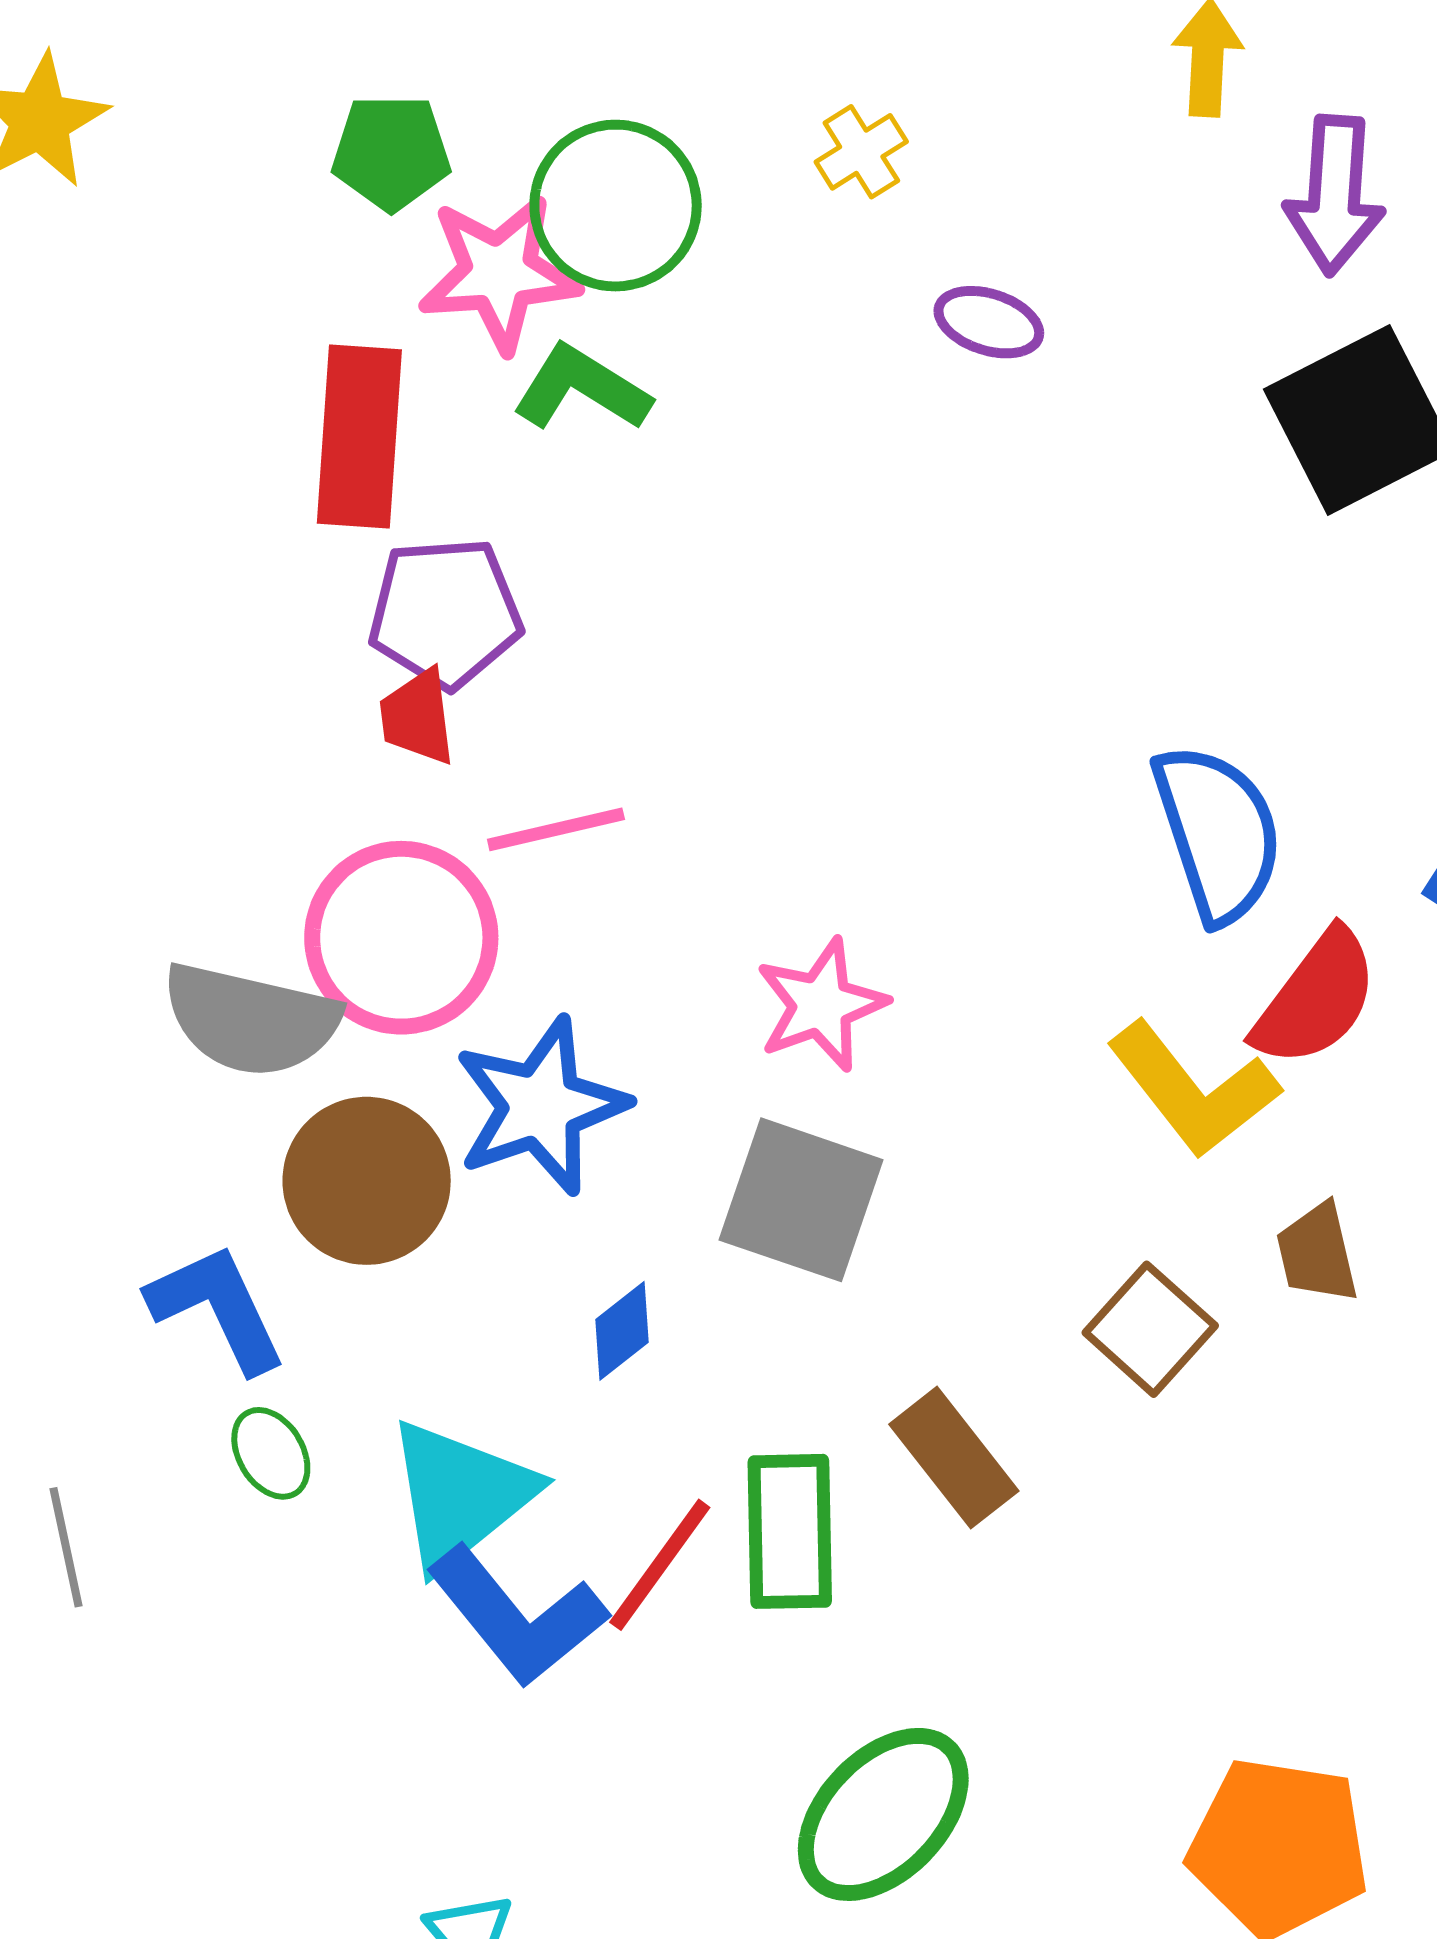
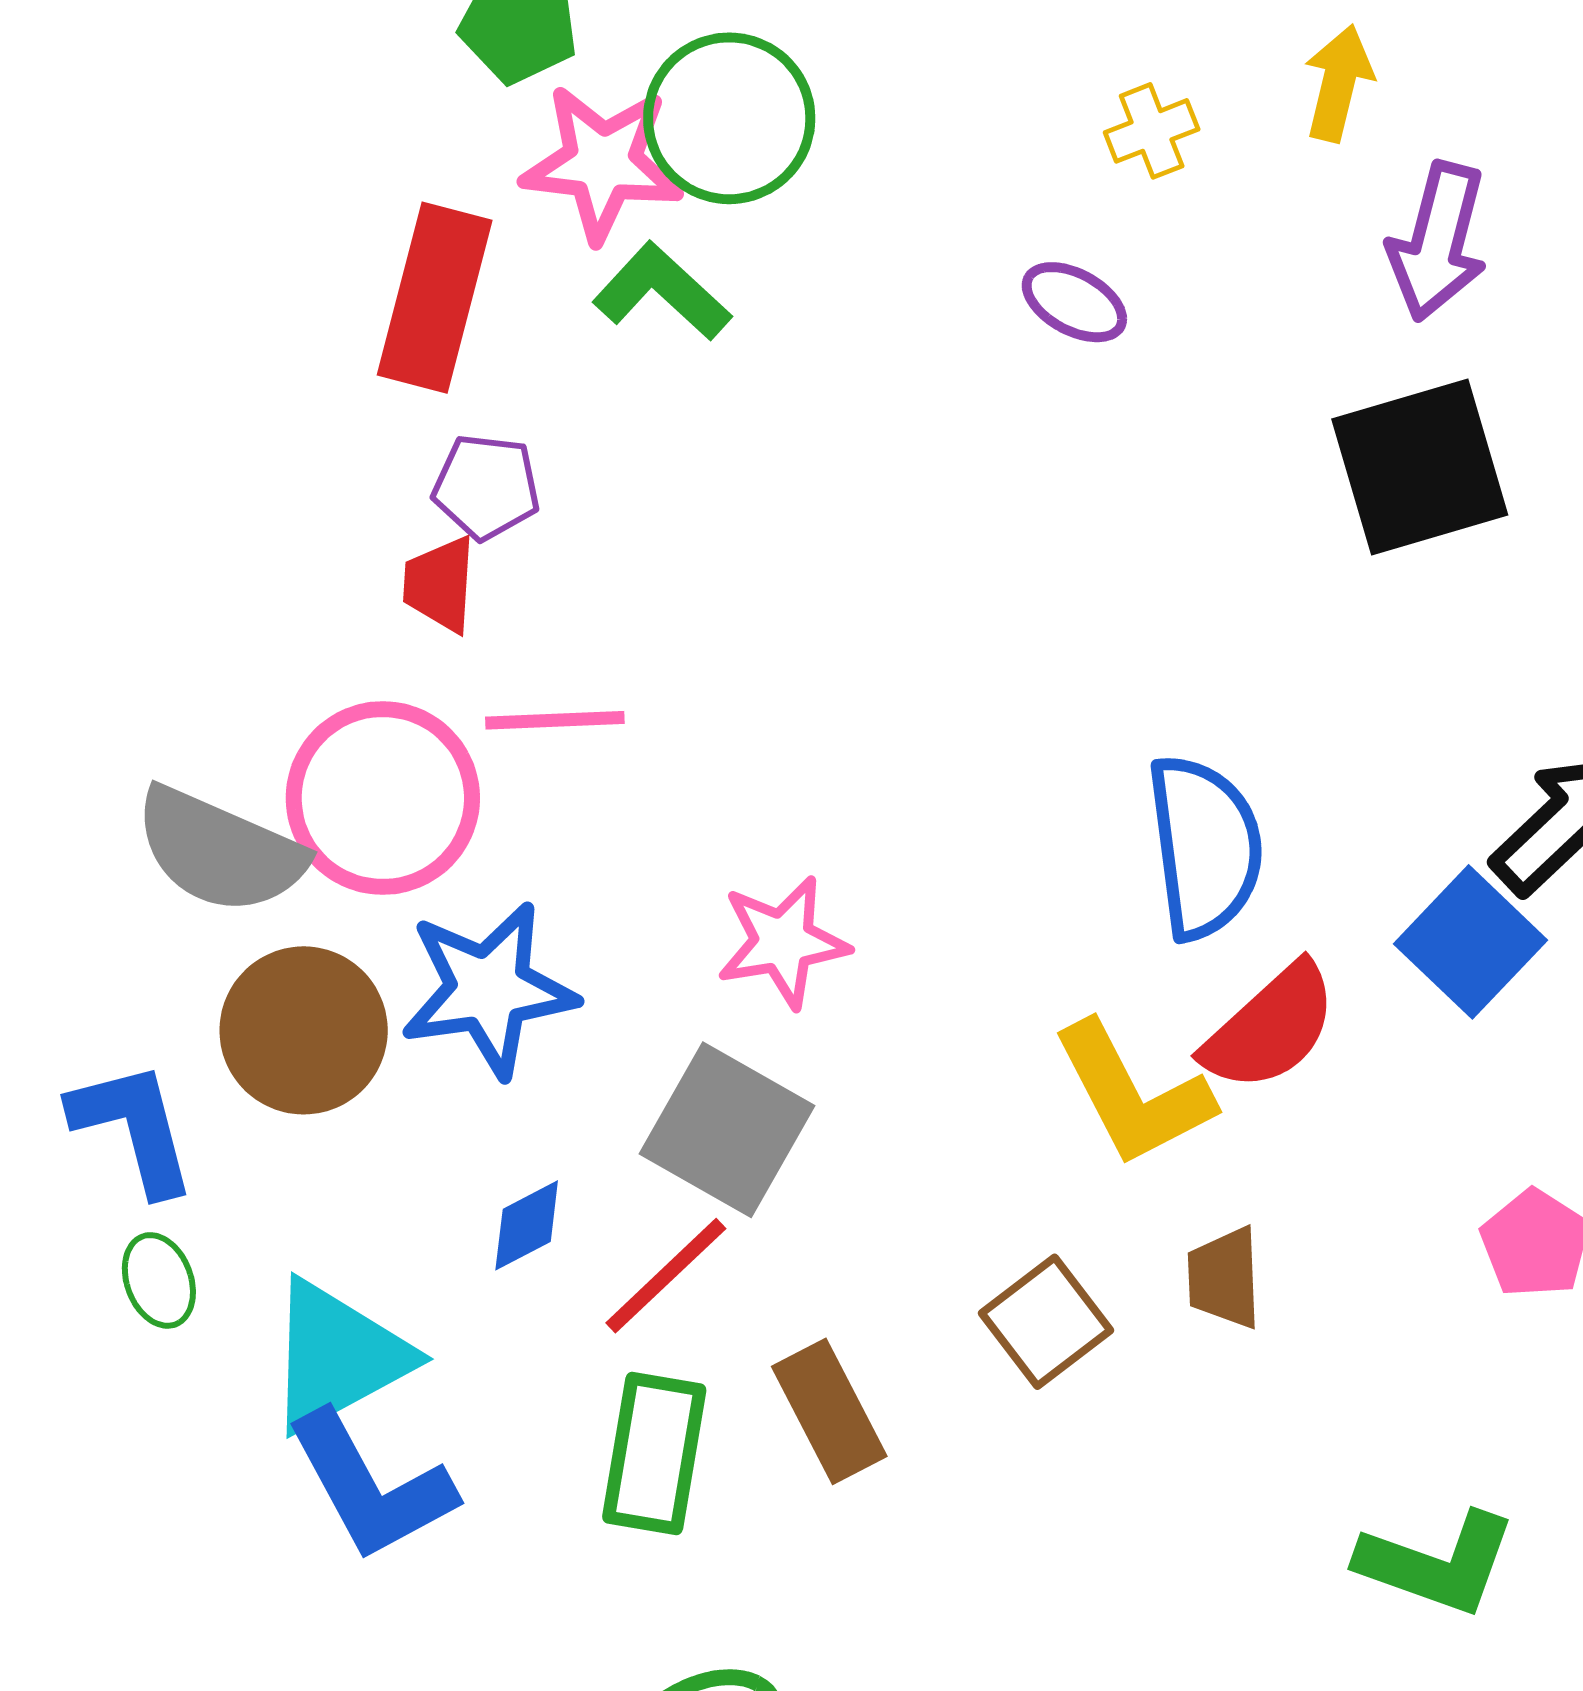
yellow cross: (861, 152) -> (1152, 131), moved
purple pentagon: (445, 613) -> (486, 487), size x0.7
red line: (660, 1565) -> (666, 1276), moved

